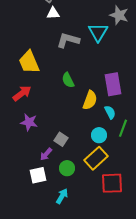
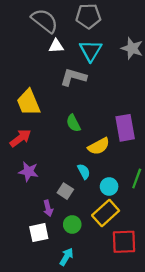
cyan triangle: (98, 32) -> (91, 51), moved
yellow semicircle: (90, 100) -> (99, 146), turned 42
cyan semicircle: (110, 112) -> (84, 172), moved
purple arrow: (46, 154) -> (48, 208), turned -56

